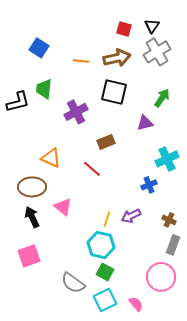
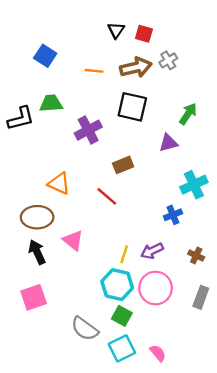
black triangle: (152, 26) -> (116, 30), moved
gray cross: (157, 52) -> (168, 60), moved, size x0.6
green trapezoid: (44, 89) -> (51, 103), turned 80
gray rectangle: (173, 245) -> (201, 297), moved
pink circle: (161, 277) -> (156, 288), moved

